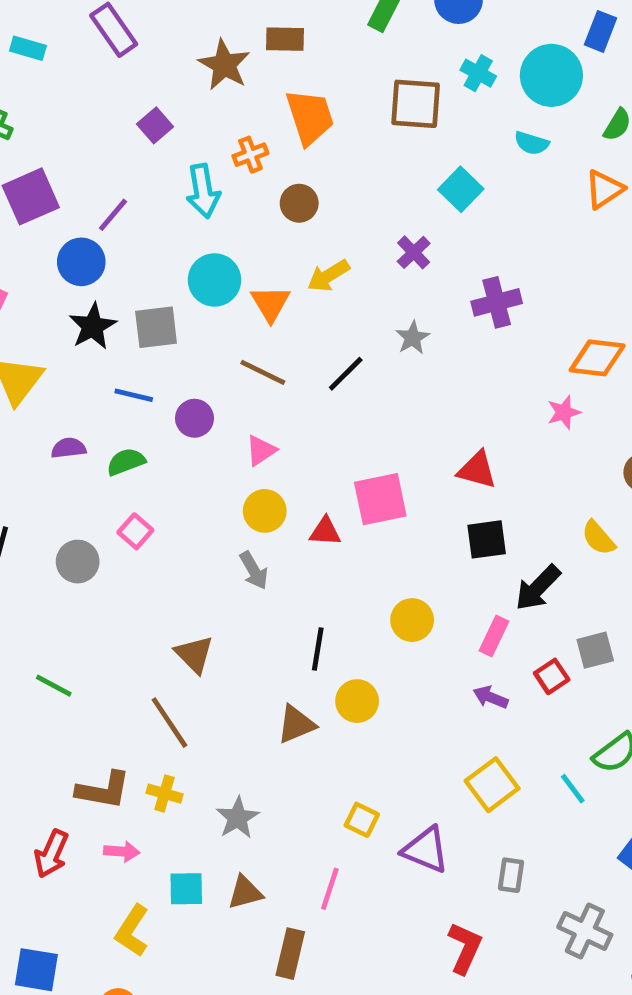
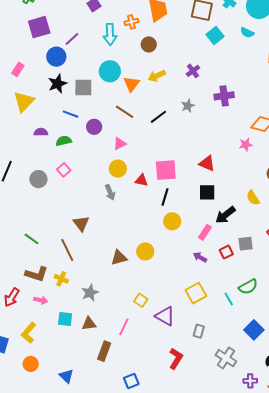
cyan square: (461, 189) -> (215, 36), moved
black line: (318, 649) -> (165, 197), moved
green line: (54, 686) -> (32, 239), moved
yellow L-shape: (132, 931) -> (29, 333), moved

